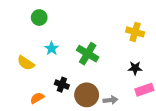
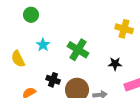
yellow semicircle: (26, 63) -> (18, 59), turned 30
black star: (135, 68) -> (115, 64), moved

